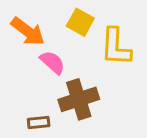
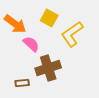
yellow L-shape: (116, 47) -> (72, 34), turned 52

